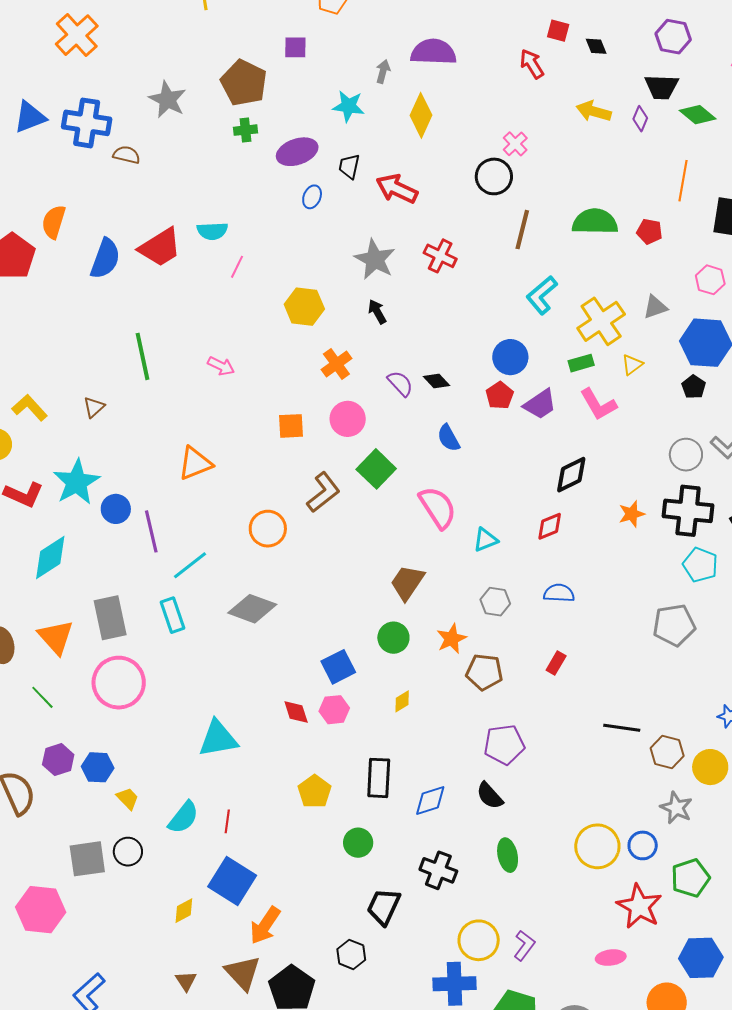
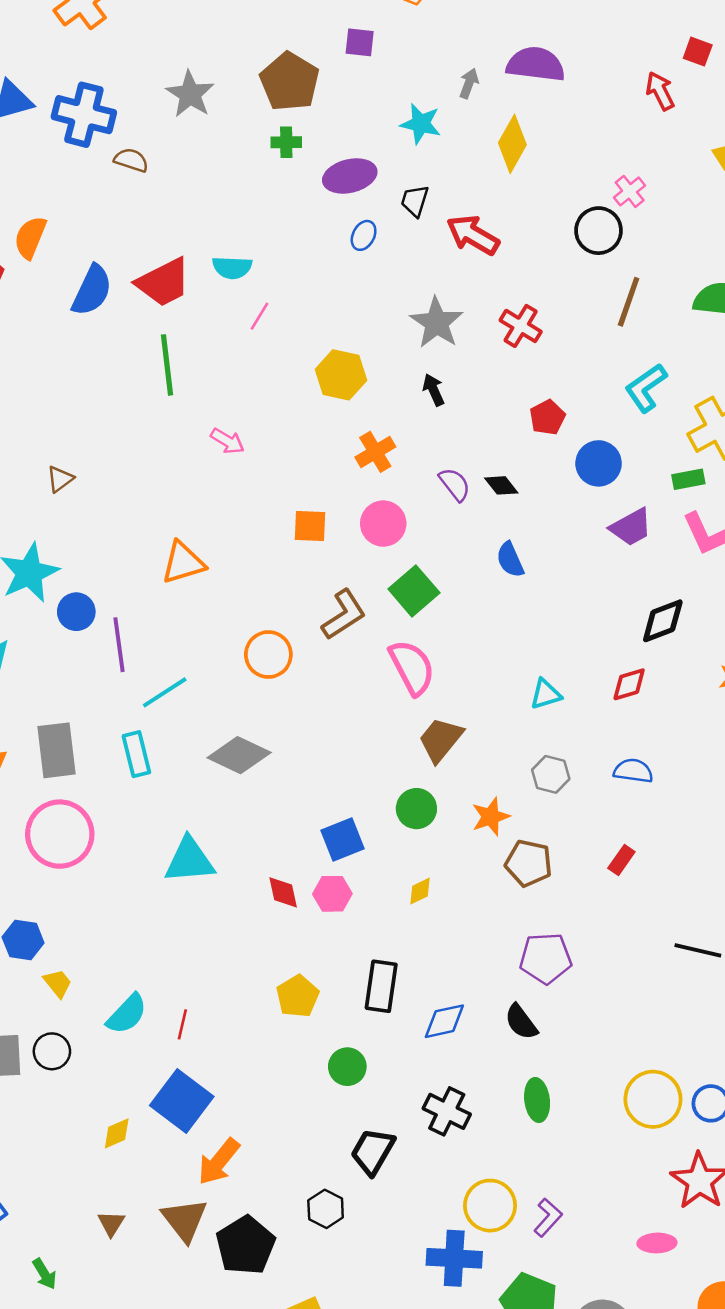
green line: (142, 356) -> (167, 365), moved
red pentagon: (500, 395) -> (547, 417), moved
pink semicircle: (438, 507) -> (412, 667), moved
cyan triangle: (218, 739) -> (190, 860), moved

